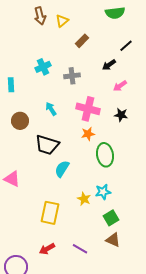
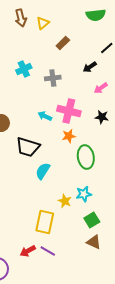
cyan arrow: (51, 109) -> (45, 116), moved, turned -32
yellow rectangle: (50, 213) -> (45, 222), moved
purple line: (80, 249) -> (48, 251), moved

